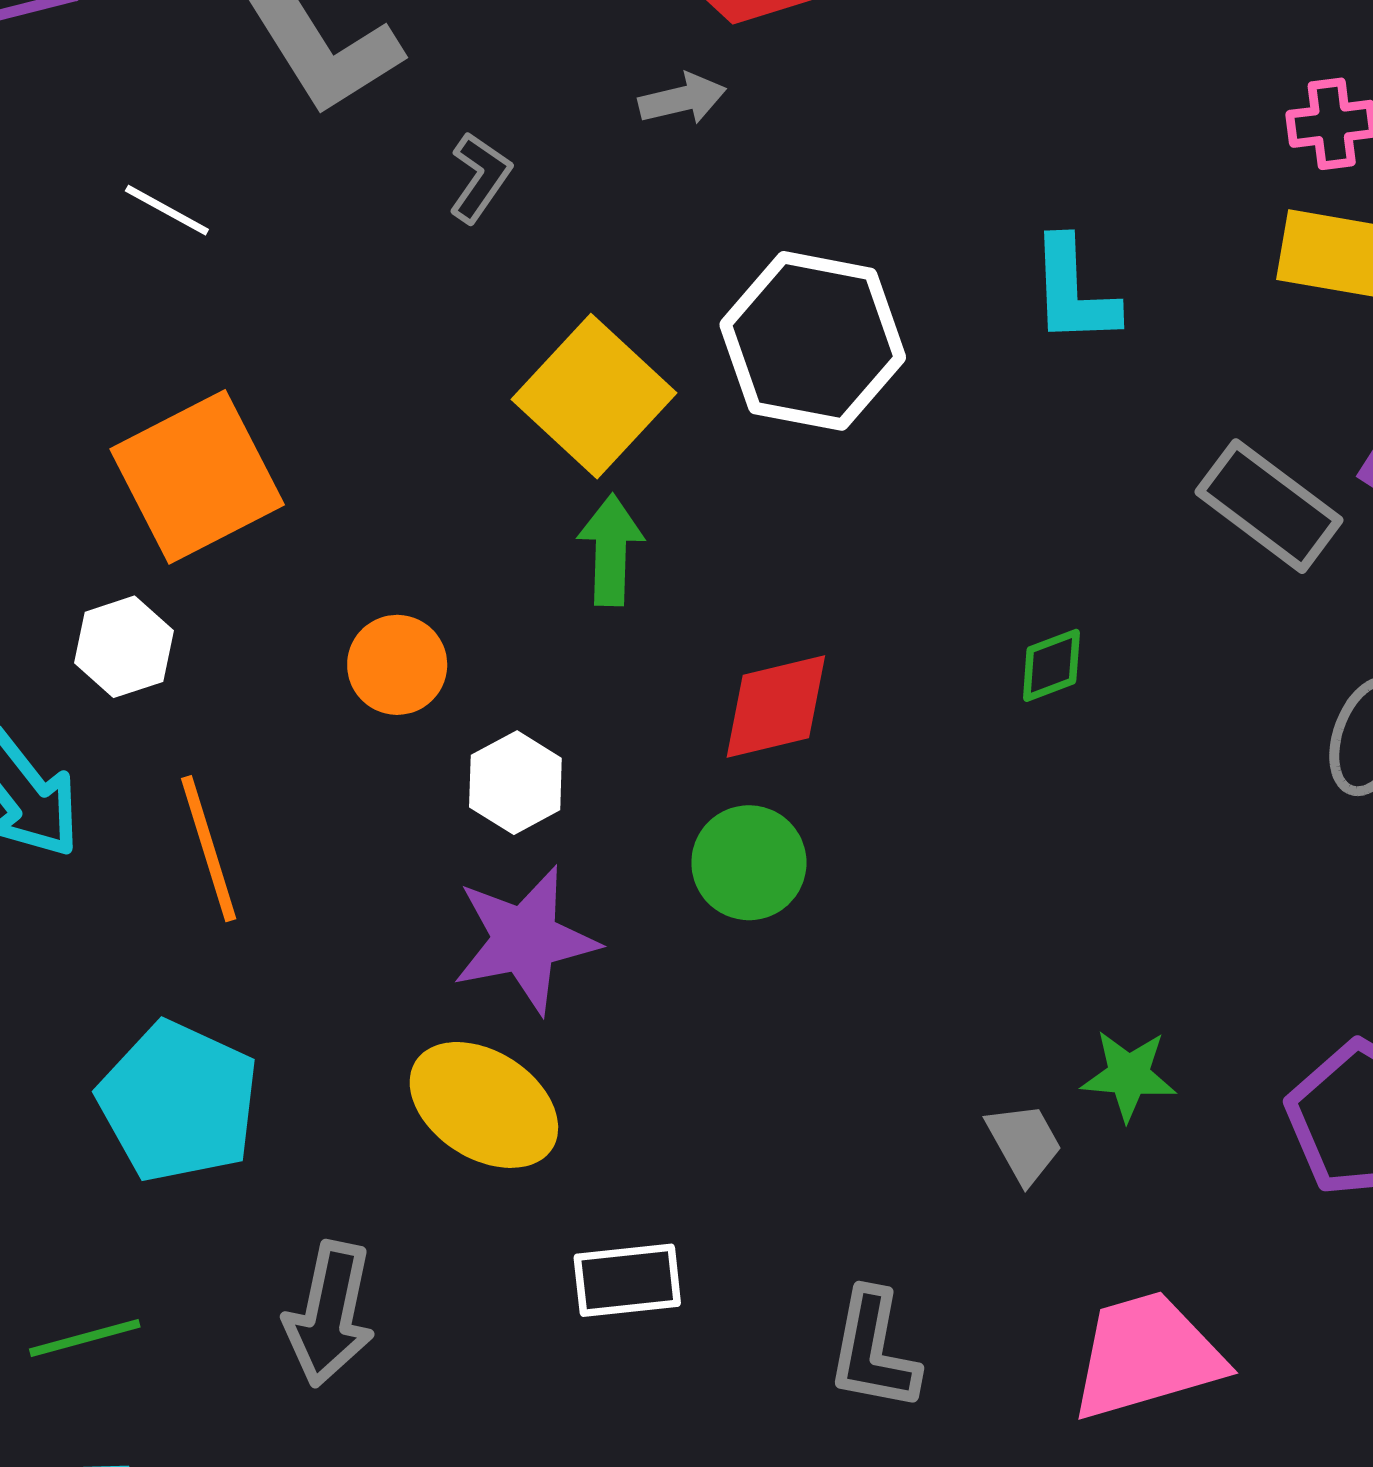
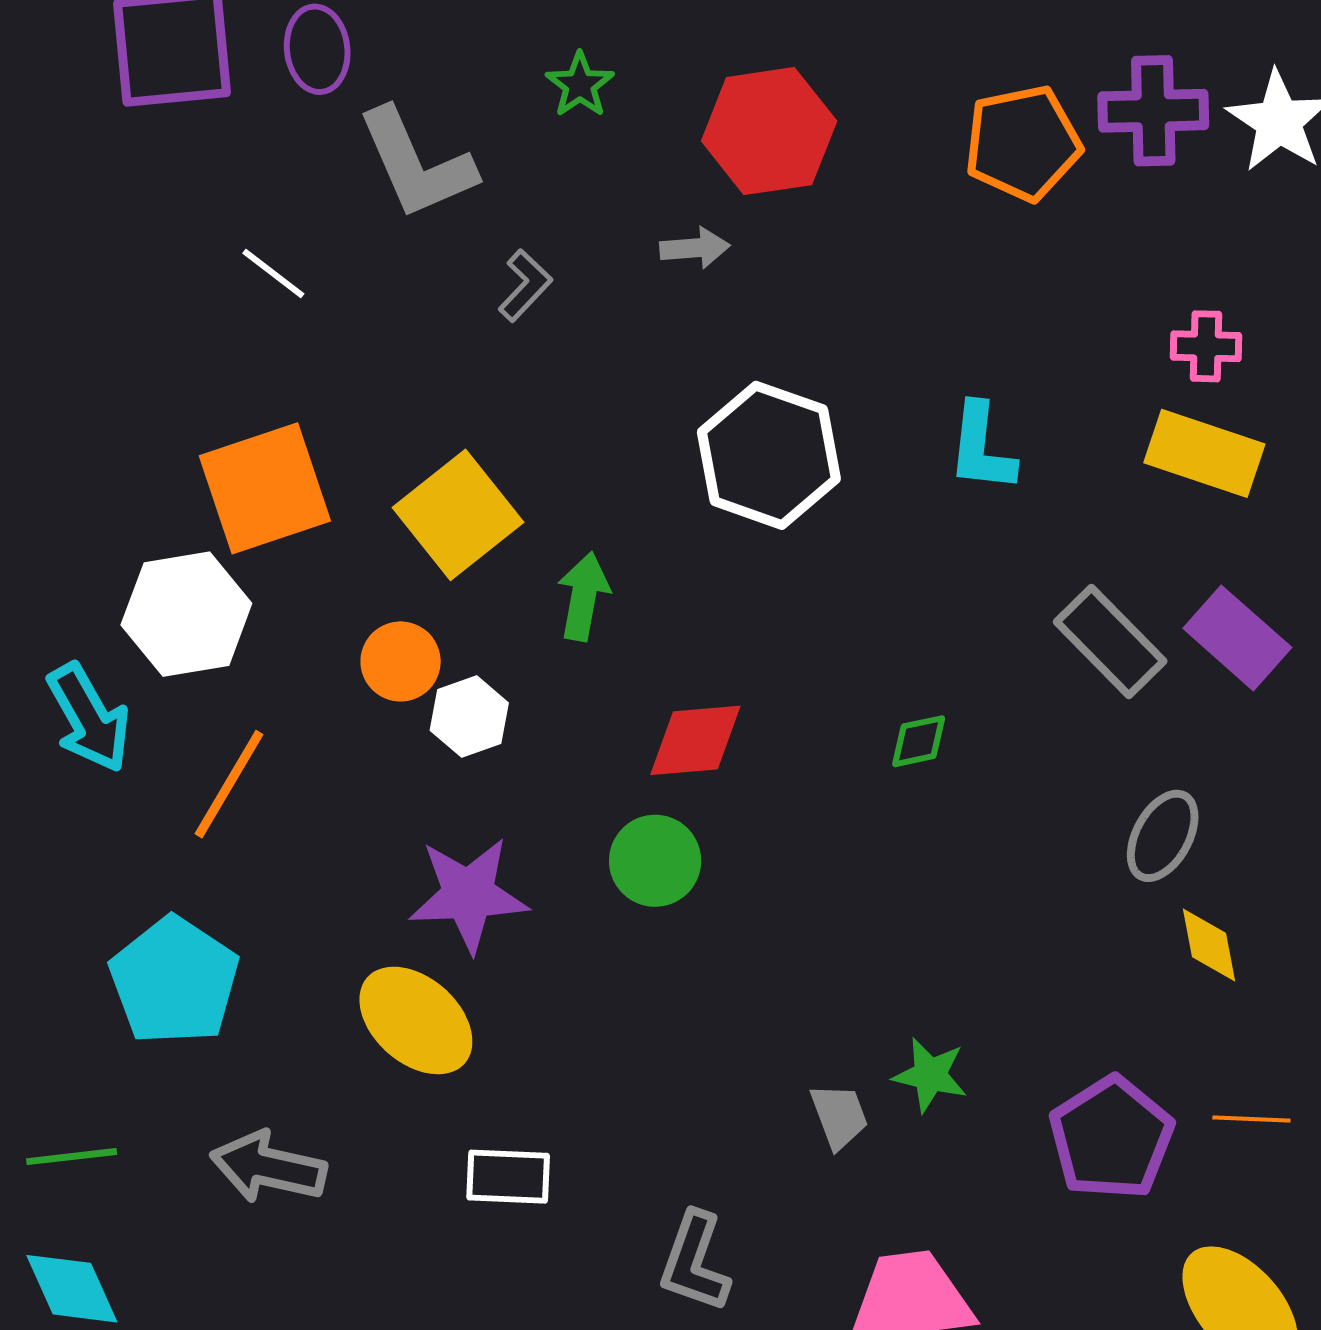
yellow square: (594, 396) -> (458, 515), moved
white hexagon: (124, 647) -> (186, 614), size x1.6
white hexagon: (515, 783) -> (469, 717), moved
orange line: (209, 849) -> (229, 784), turned 39
gray arrow: (330, 1314) -> (268, 1167), turned 82

